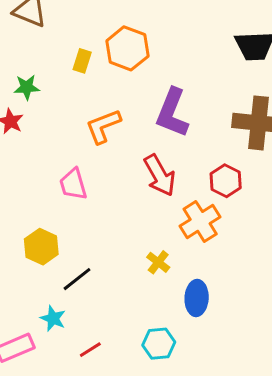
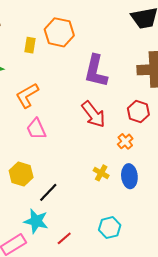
orange L-shape: (103, 126) -> (27, 95), moved
orange cross: (200, 221) -> (125, 141), size x0.6
blue ellipse: (197, 298) -> (129, 176), moved
cyan star: (53, 318) -> (36, 221), size x1.4

